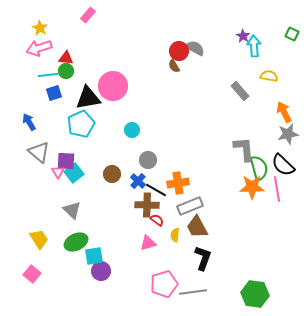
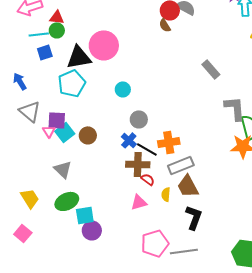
gray rectangle: (240, 91) -> (211, 69), moved
brown circle: (112, 174) -> (88, 135), moved

